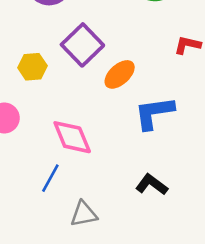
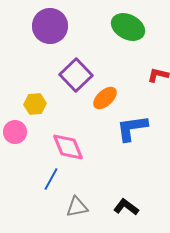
yellow hexagon: (32, 67) -> (35, 104), moved
black L-shape: (152, 185) -> (126, 207), moved

